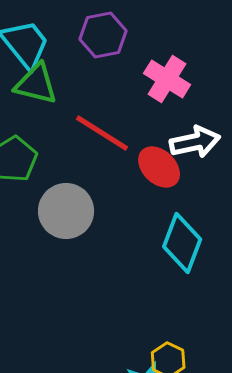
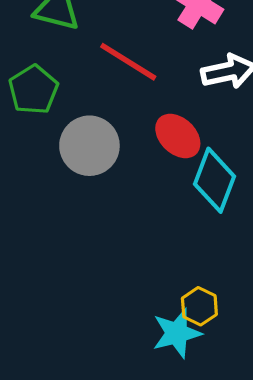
red ellipse: (159, 167) -> (178, 136), moved

